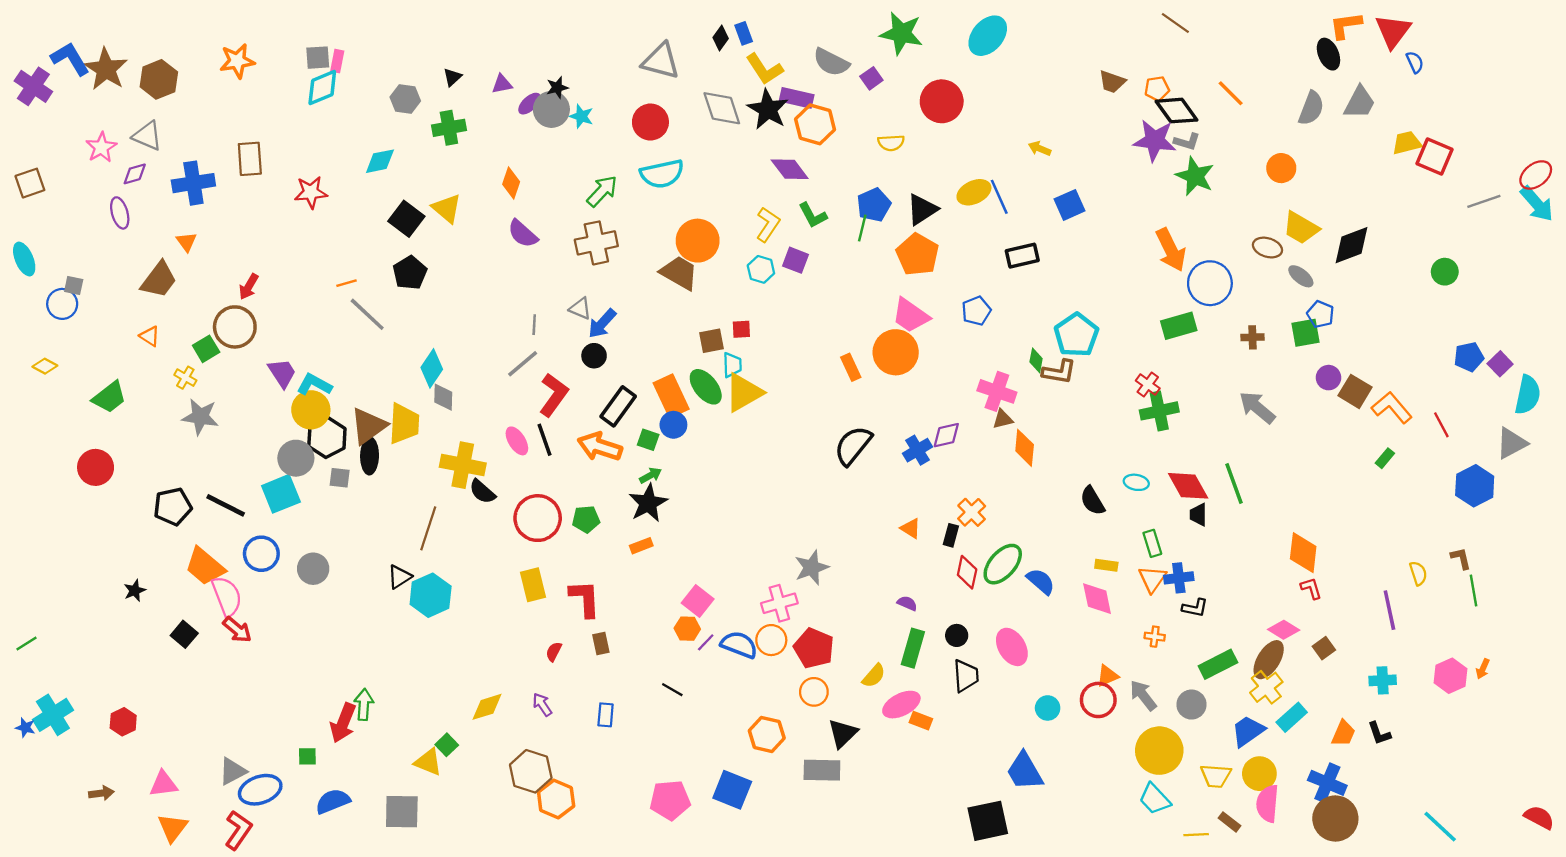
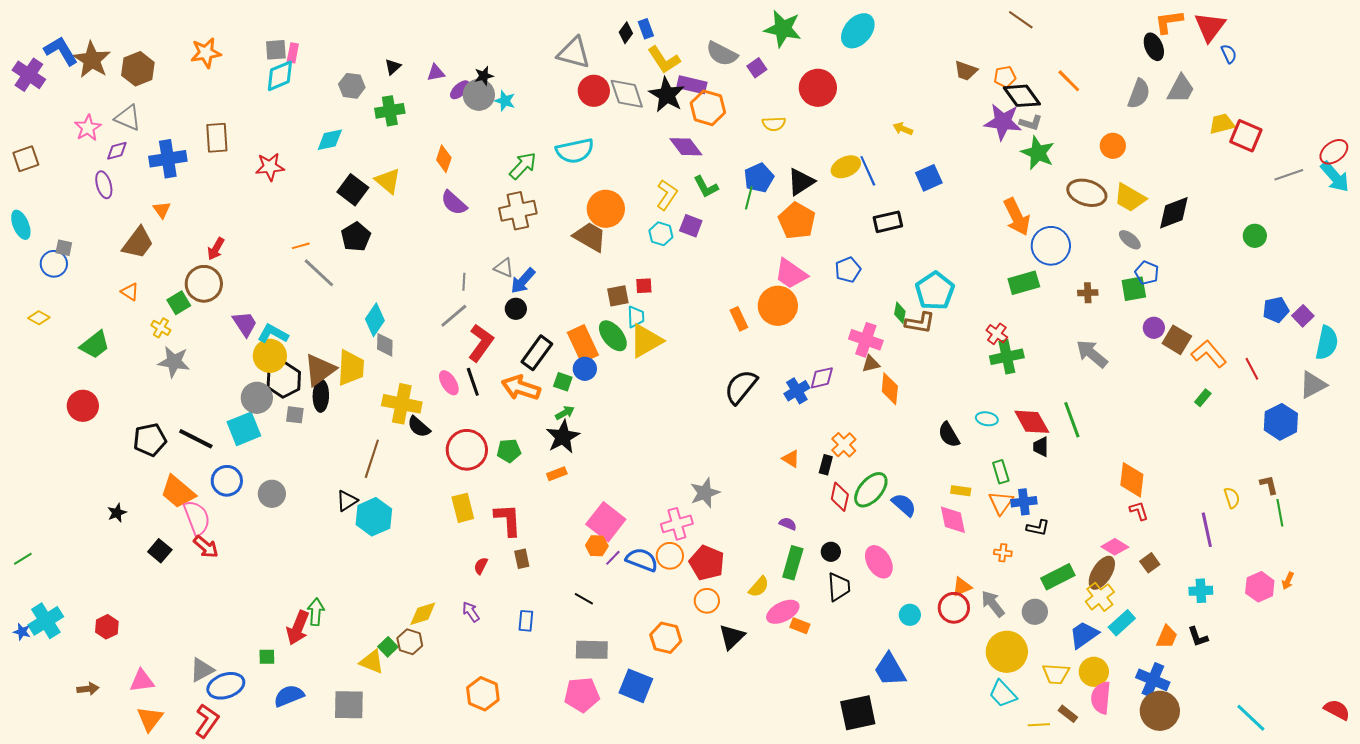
red circle: (650, 122) -> (594, 91), moved
brown ellipse: (1267, 248) -> (1087, 193), moved, size x1.5
pink square: (698, 601) -> (606, 522), size x1.4
gray rectangle: (822, 770) -> (592, 650), moved
brown hexagon: (531, 771) -> (410, 642), moved, size x0.7

